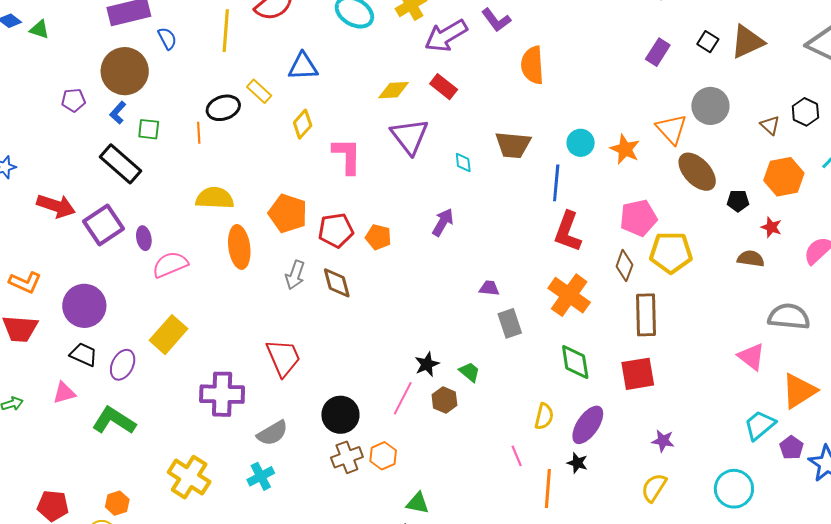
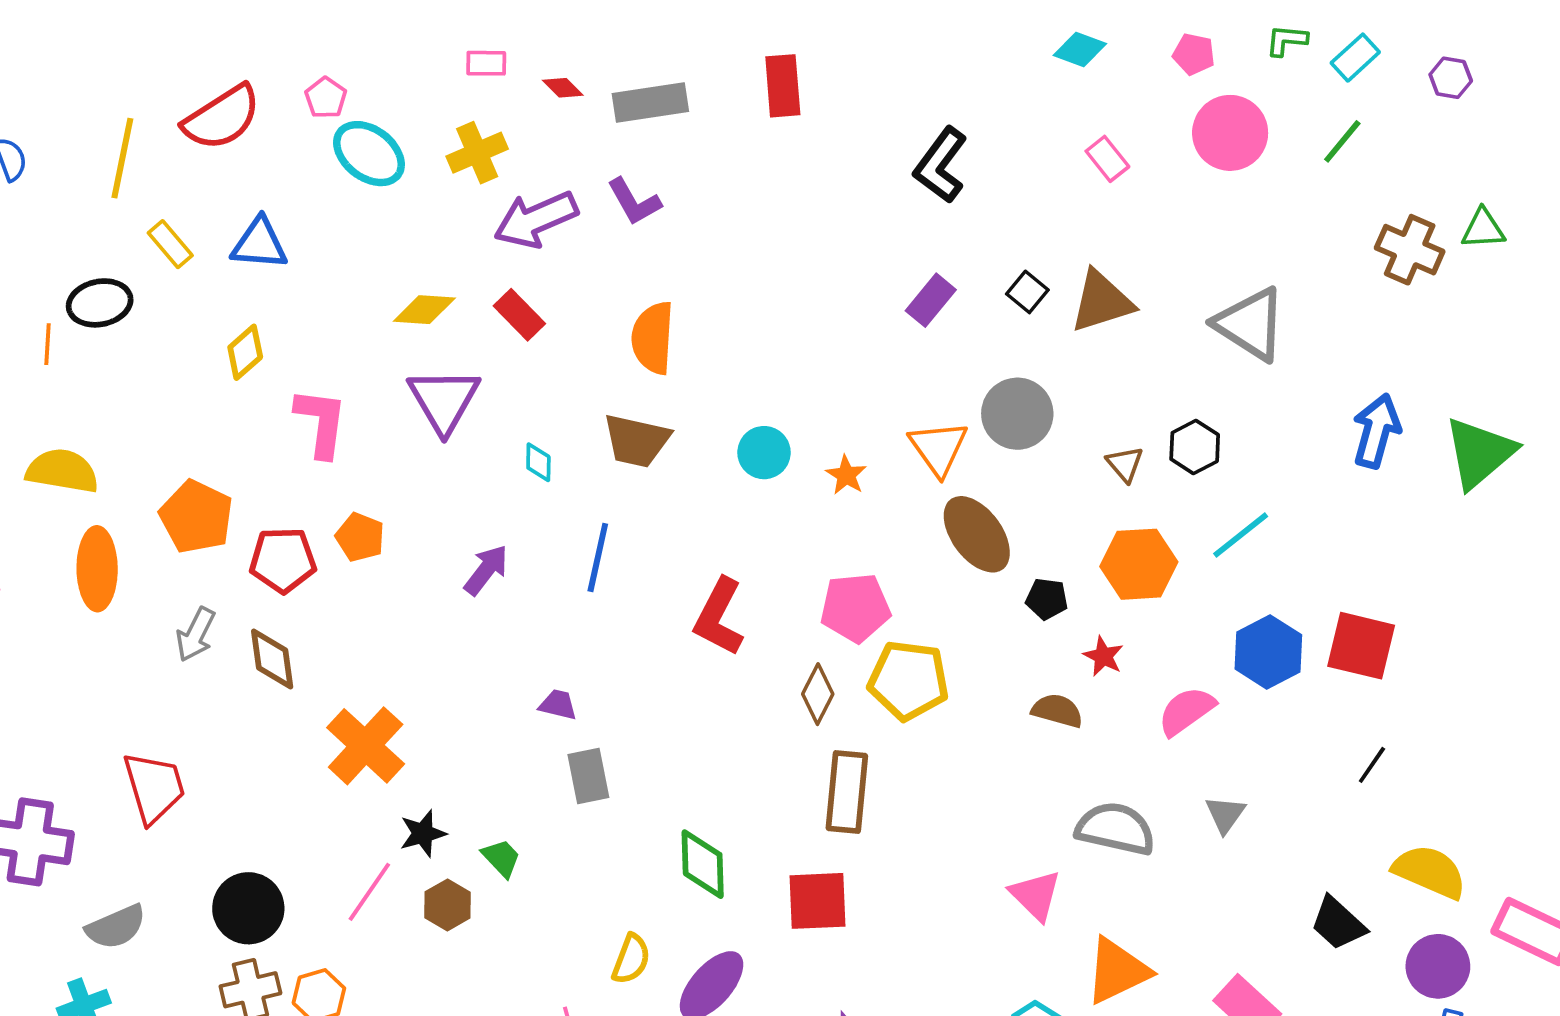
orange semicircle: (532, 65) -> (653, 338), moved
yellow rectangle: (259, 91) -> (170, 244), moved
orange star: (625, 149) -> (846, 475), size x0.7
blue line: (556, 183) -> (598, 558), moved
orange pentagon: (378, 237) -> (360, 537), moved
orange cross: (569, 295) -> (366, 746), moved

